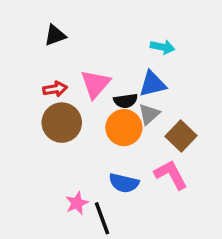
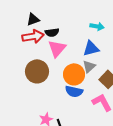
red arrow: (55, 89) -> (33, 36), moved, size x1.5
black semicircle: (126, 101) -> (52, 32), moved
blue semicircle: (124, 183) -> (74, 91), moved

